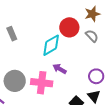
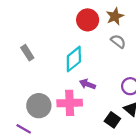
red circle: (69, 27) -> (88, 20), moved

